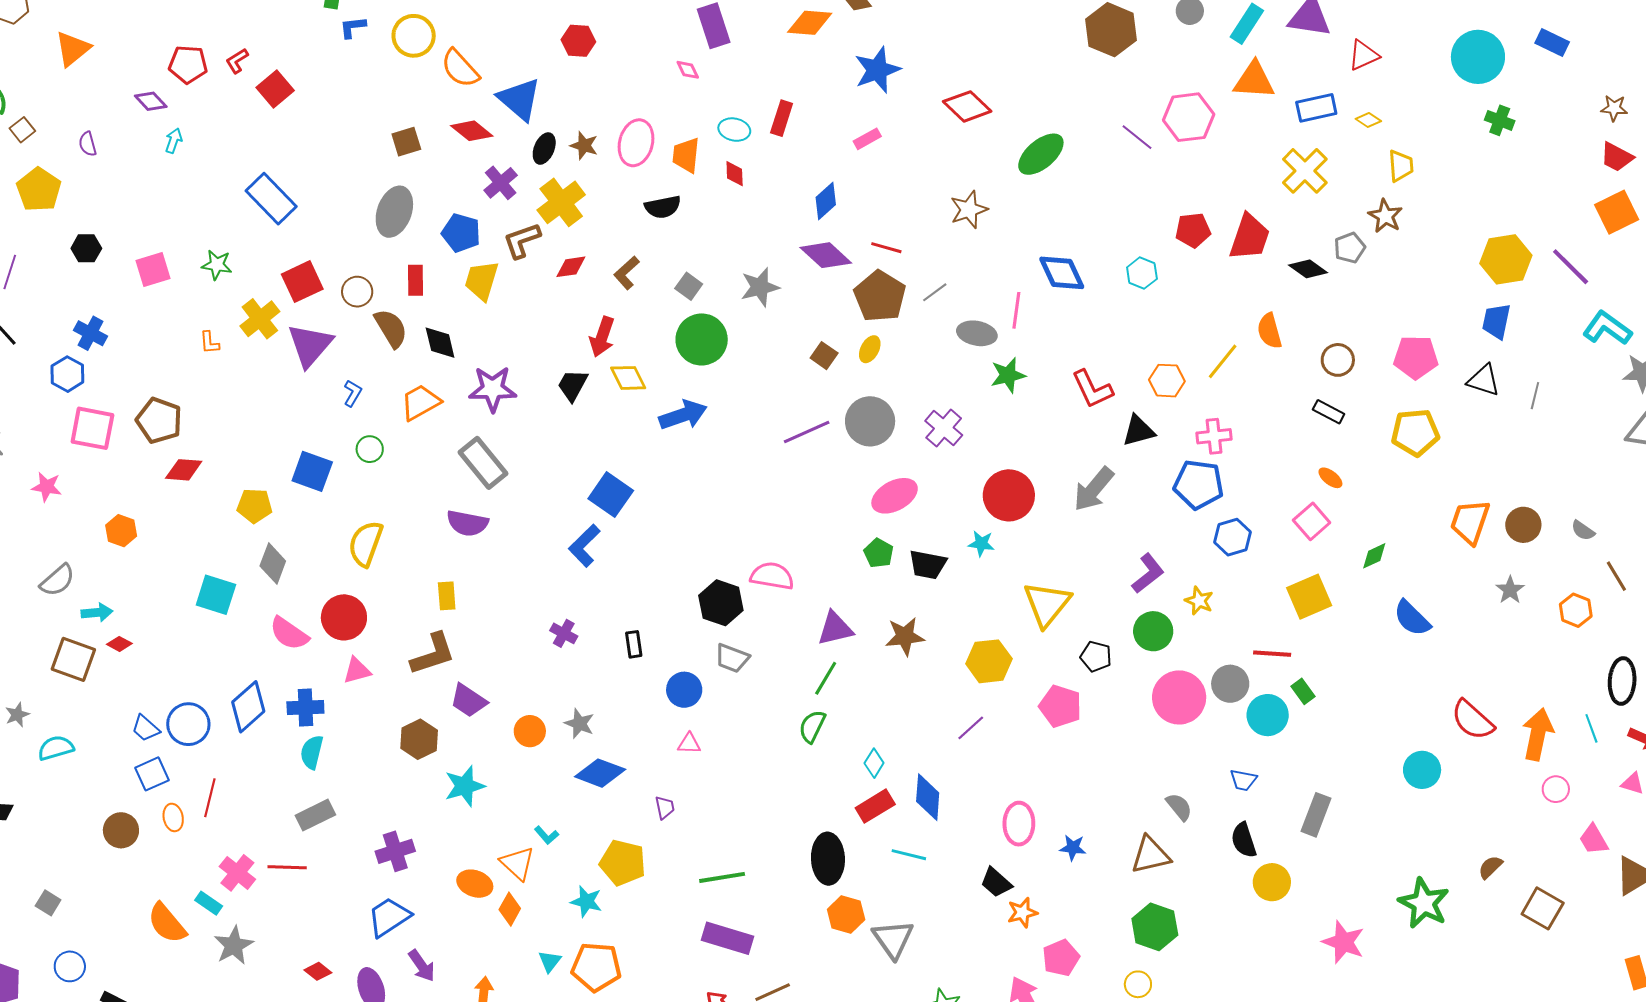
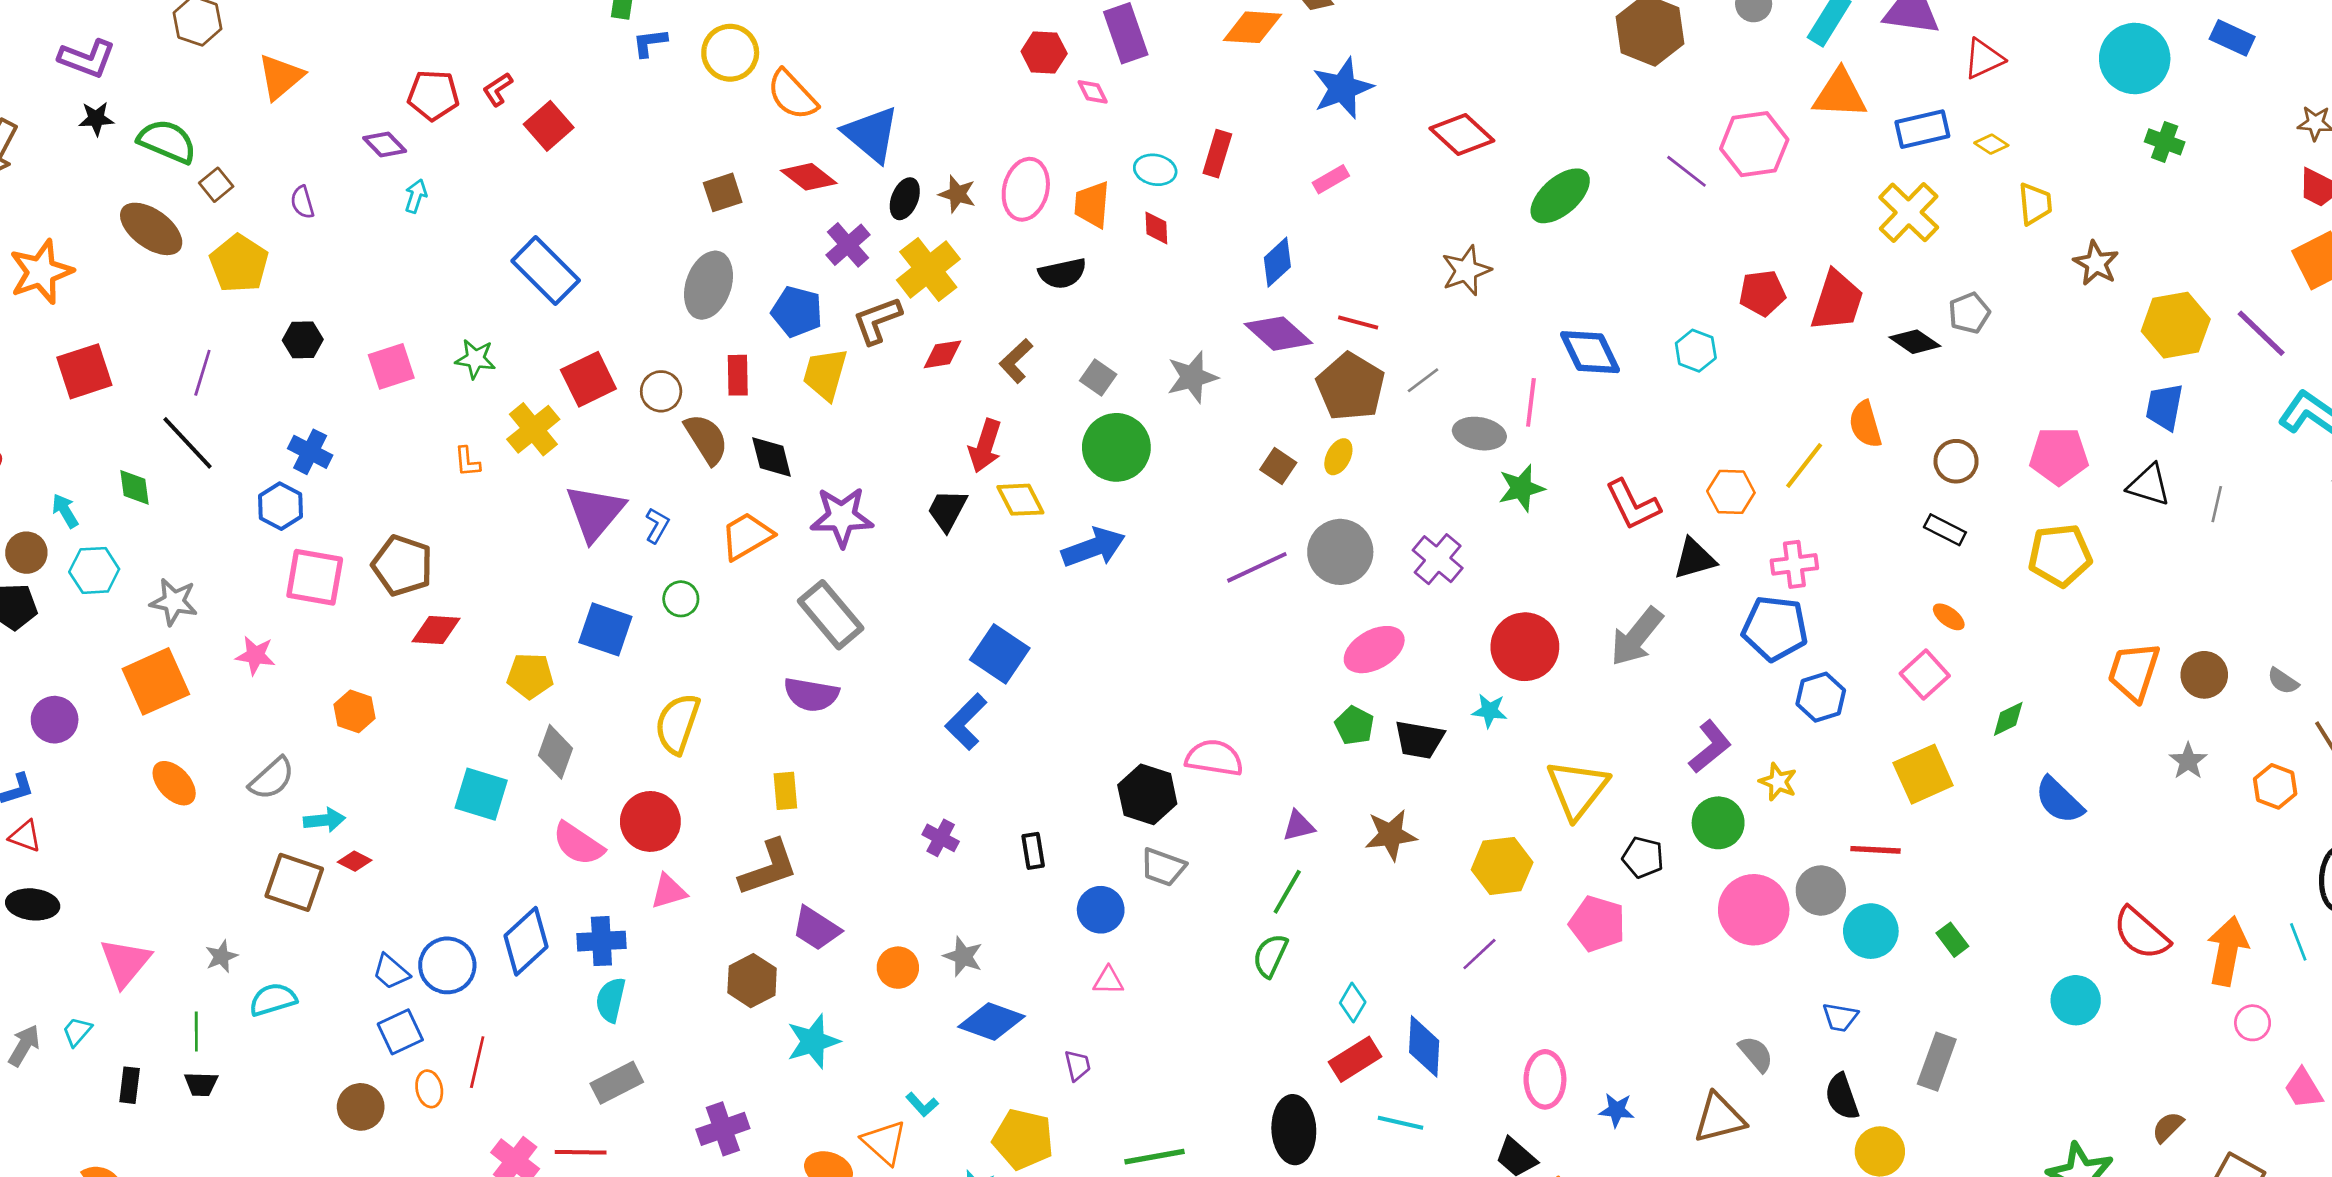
red hexagon: (578, 41) -> (1044, 53), moved
brown star: (1385, 216) -> (2096, 263), moved
purple triangle: (310, 345) -> (595, 512), moved
purple triangle: (835, 628) -> (1298, 826), size x0.7
green rectangle: (1303, 691) -> (1952, 940), moved

